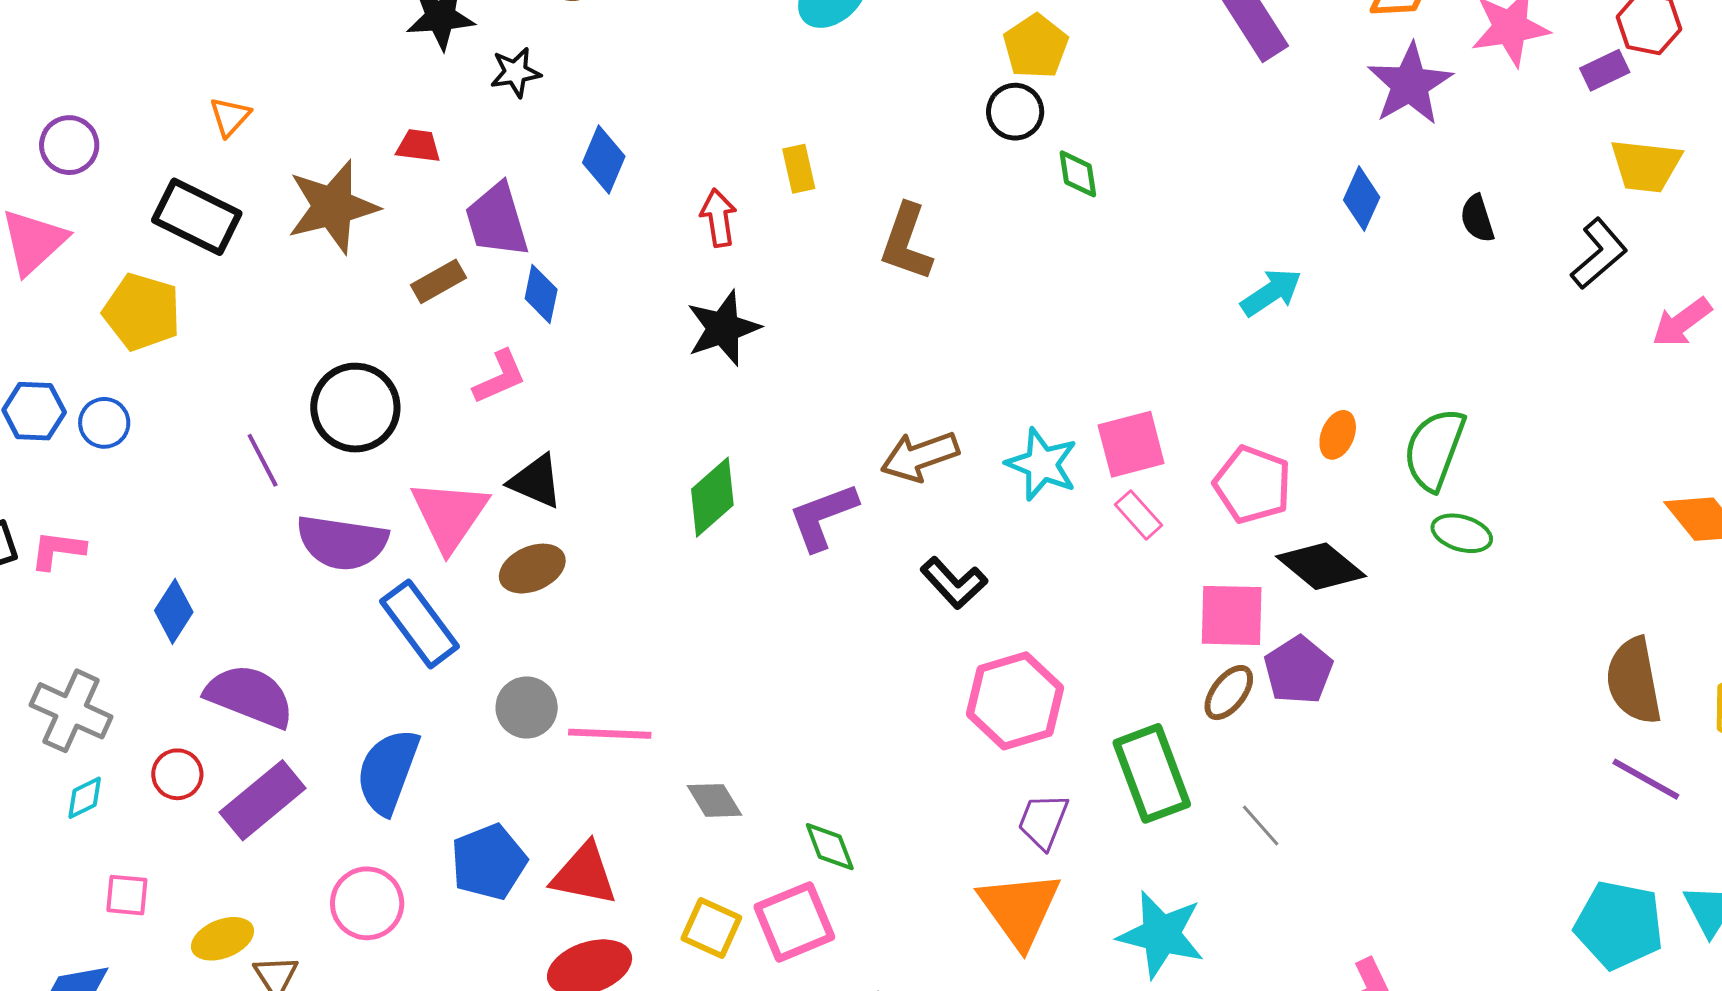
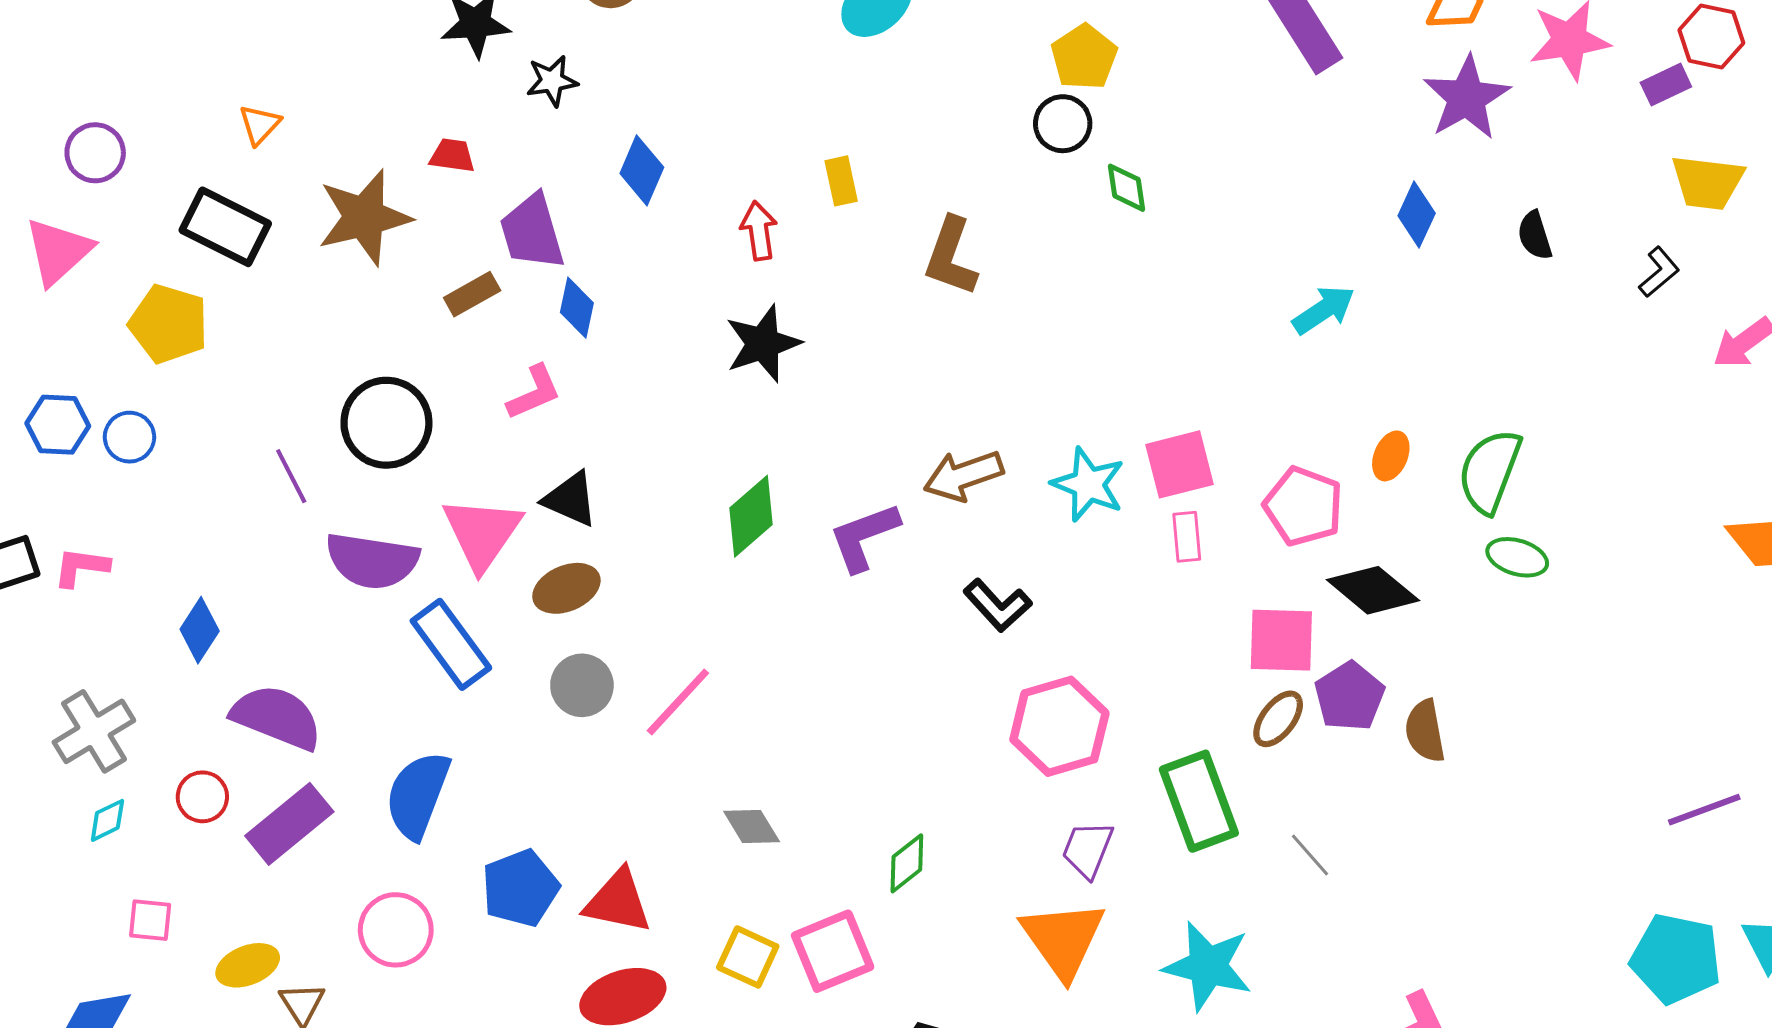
black L-shape: (1599, 254) -> (1659, 272), size x0.7
pink rectangle: (1138, 515) -> (1187, 537), turned 36
brown semicircle: (1634, 681) -> (1425, 731), moved, size x0.7
gray circle: (527, 708) -> (582, 685), moved
gray cross: (71, 711) -> (94, 731), turned 34
pink line: (610, 734) -> (678, 702), moved, turned -50
purple line: (1646, 779) -> (1704, 810), turned -50
green diamond: (830, 847) -> (907, 863), moved, turned 72

